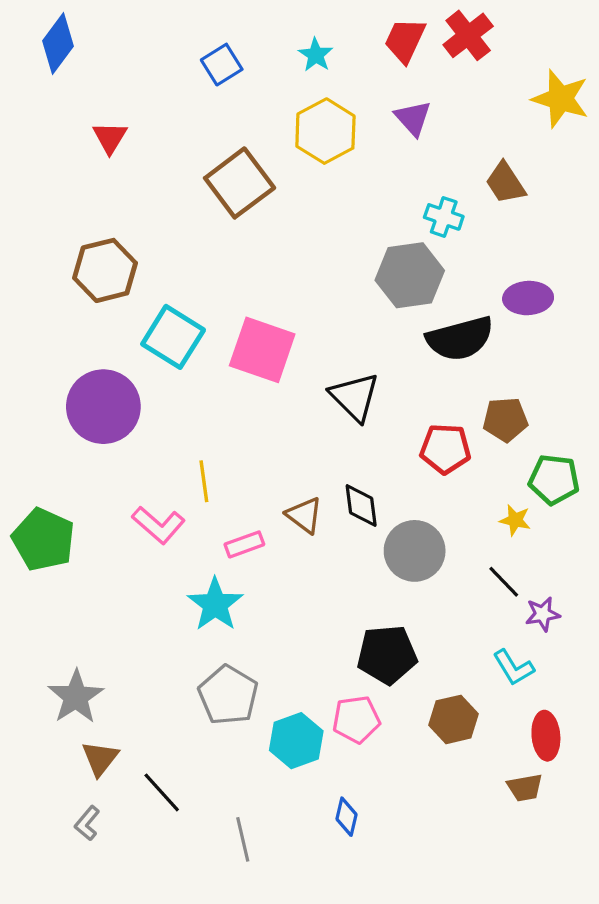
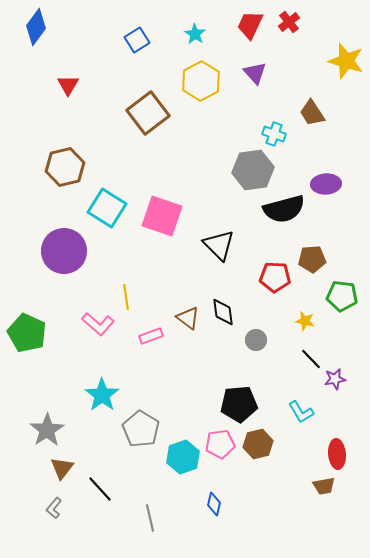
red cross: (468, 35) -> (289, 22), size x0.7
yellow star: (515, 520) -> (305, 321), moved
gray circle: (415, 551) -> (256, 340), size x0.6
cyan star: (215, 604) -> (102, 395), moved
cyan L-shape: (513, 668) -> (301, 412), moved
brown hexagon: (453, 719) -> (258, 444), moved

